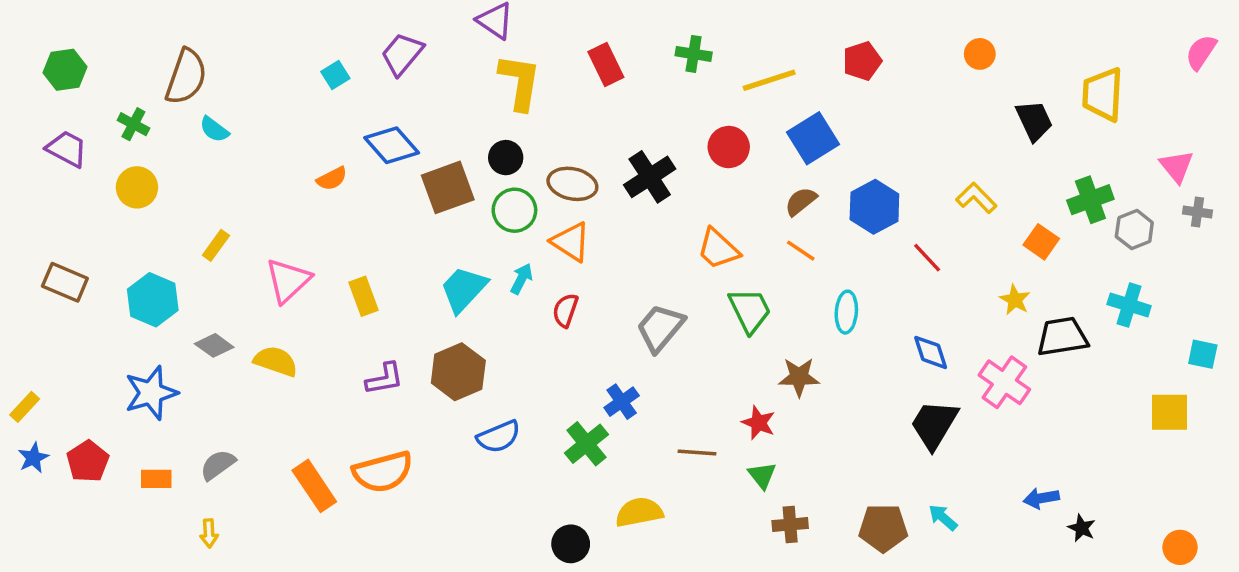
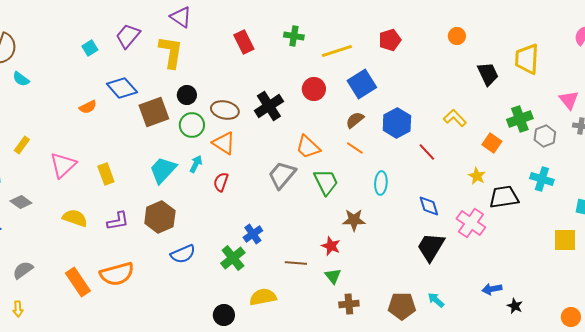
yellow L-shape: (520, 82) -> (171, 52), moved
gray trapezoid: (660, 328) -> (282, 175), moved
yellow semicircle: (276, 361) -> (75, 218), moved

